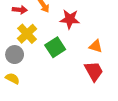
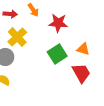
green square: (55, 47) -> (57, 54), moved

